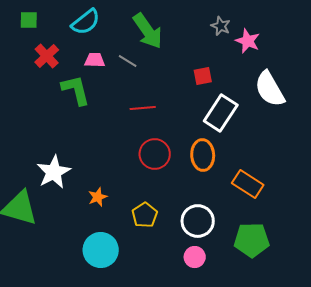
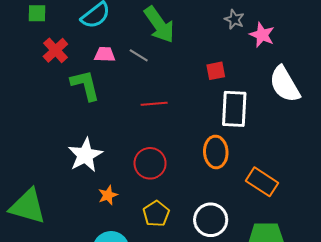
white rectangle: (221, 113) -> (234, 109), turned -30
red circle: (155, 154) -> (150, 163), moved
white star: (54, 172) -> (85, 155), moved

